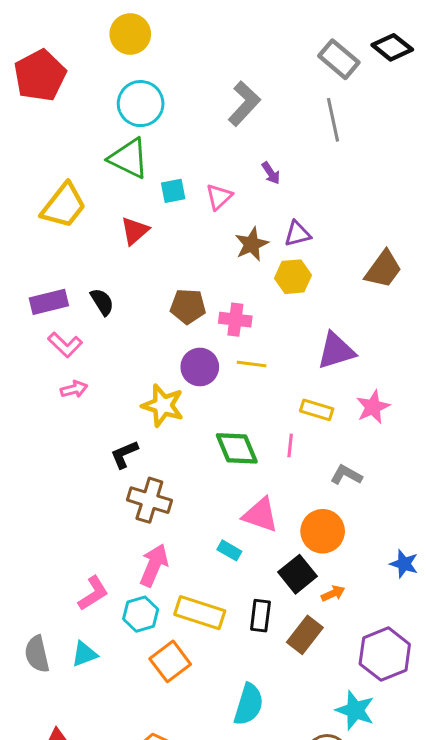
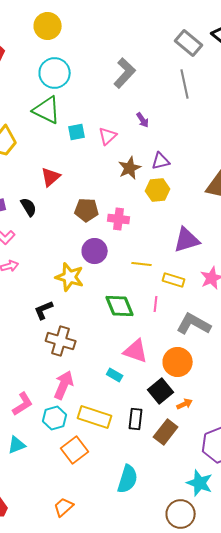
red triangle: (135, 231) -> (51, 177), moved
yellow line: (252, 364) -> (142, 264), moved
gray L-shape: (346, 475) -> (194, 324), size x1.6

